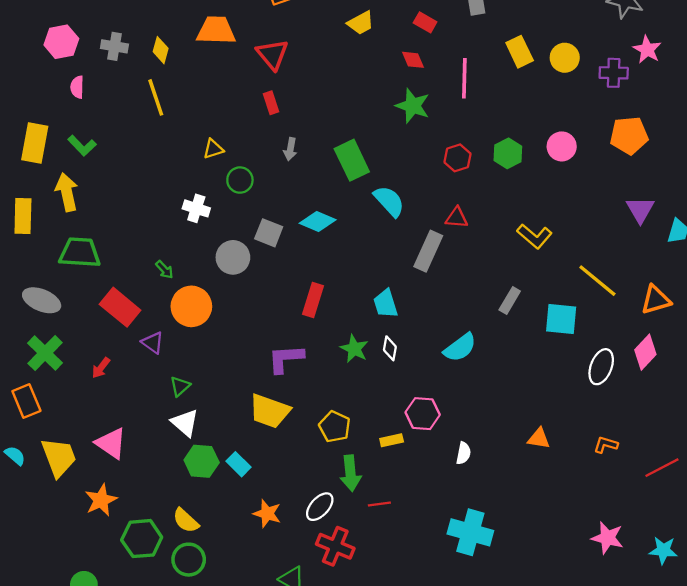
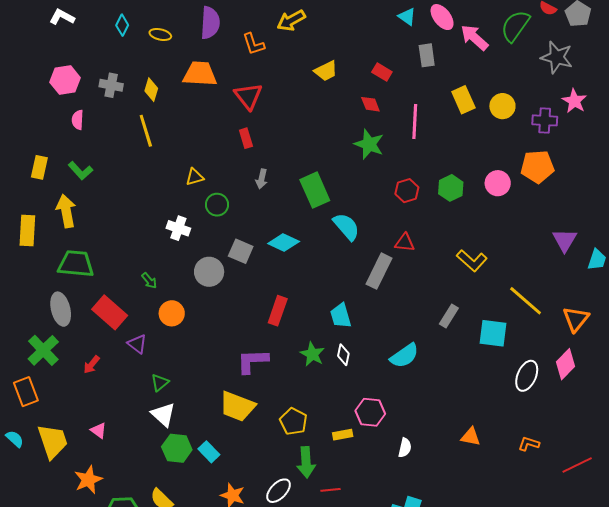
orange pentagon: (629, 135) -> (537, 167), moved
yellow rectangle: (35, 143) -> (39, 167), size x0.7
gray ellipse: (42, 300) -> (61, 309), moved, turned 52
orange triangle: (656, 300) -> (576, 319), turned -36
orange circle: (191, 306) -> (172, 313), size x0.7
pink triangle: (111, 443) -> (99, 431), size x0.6

